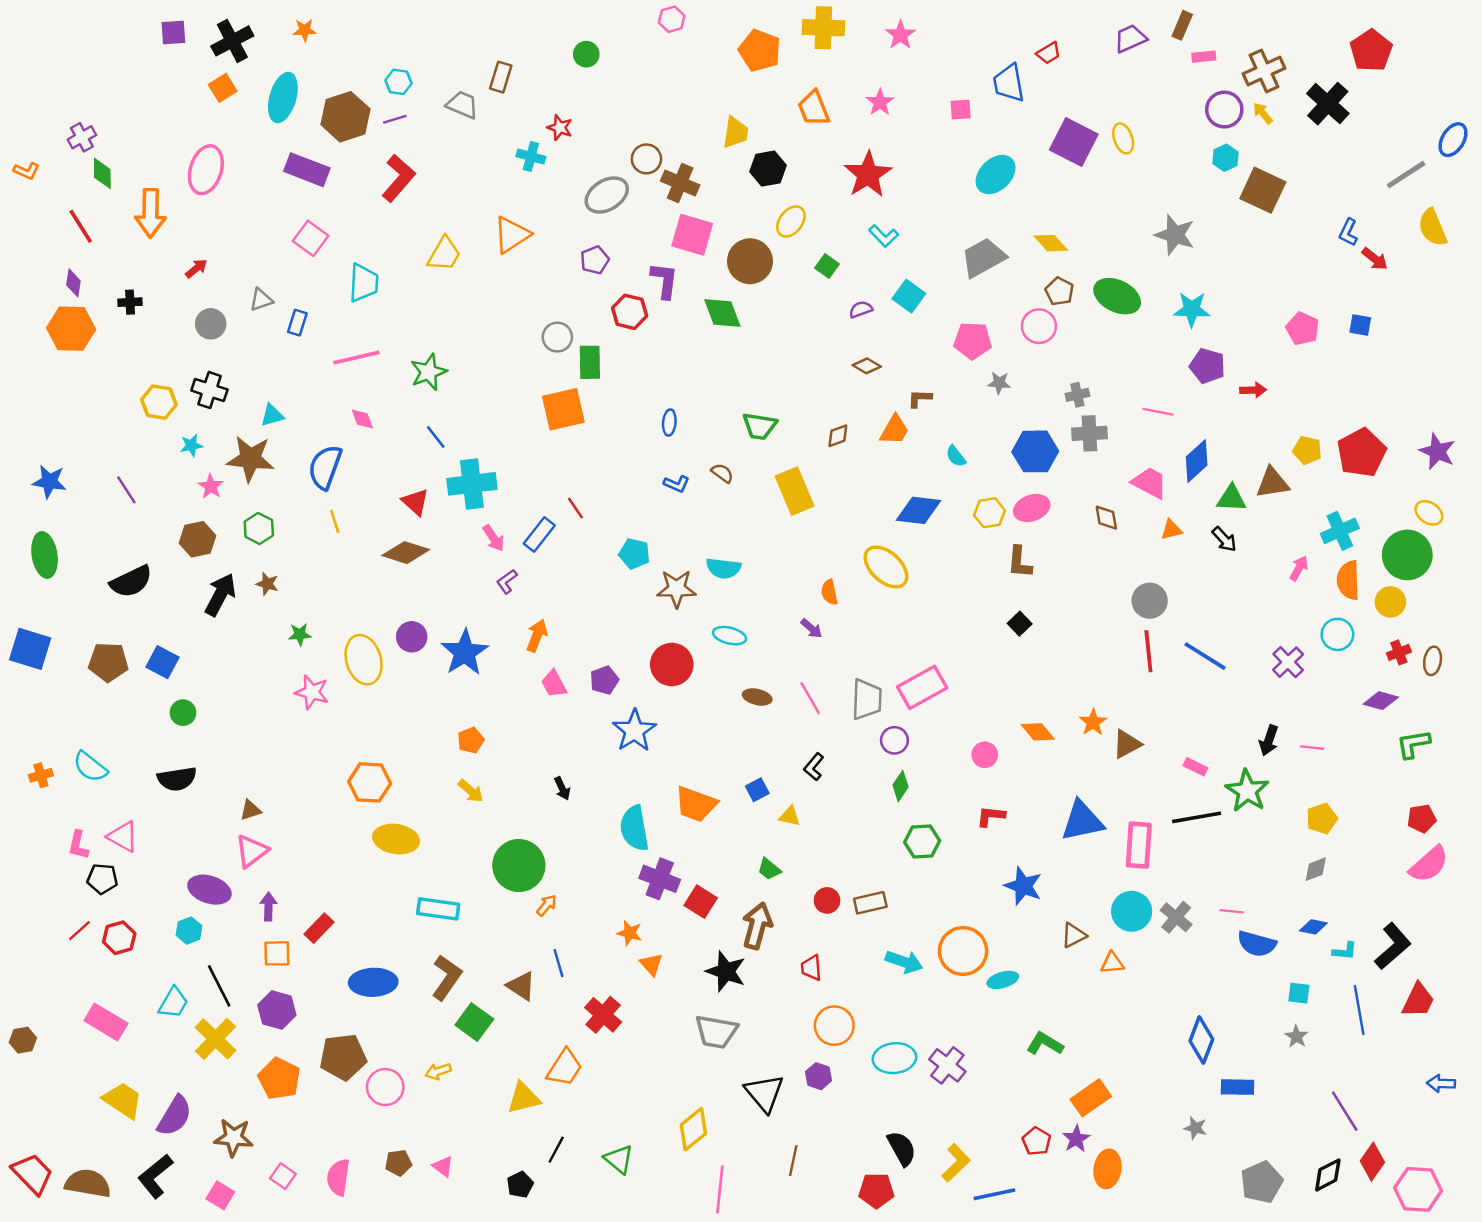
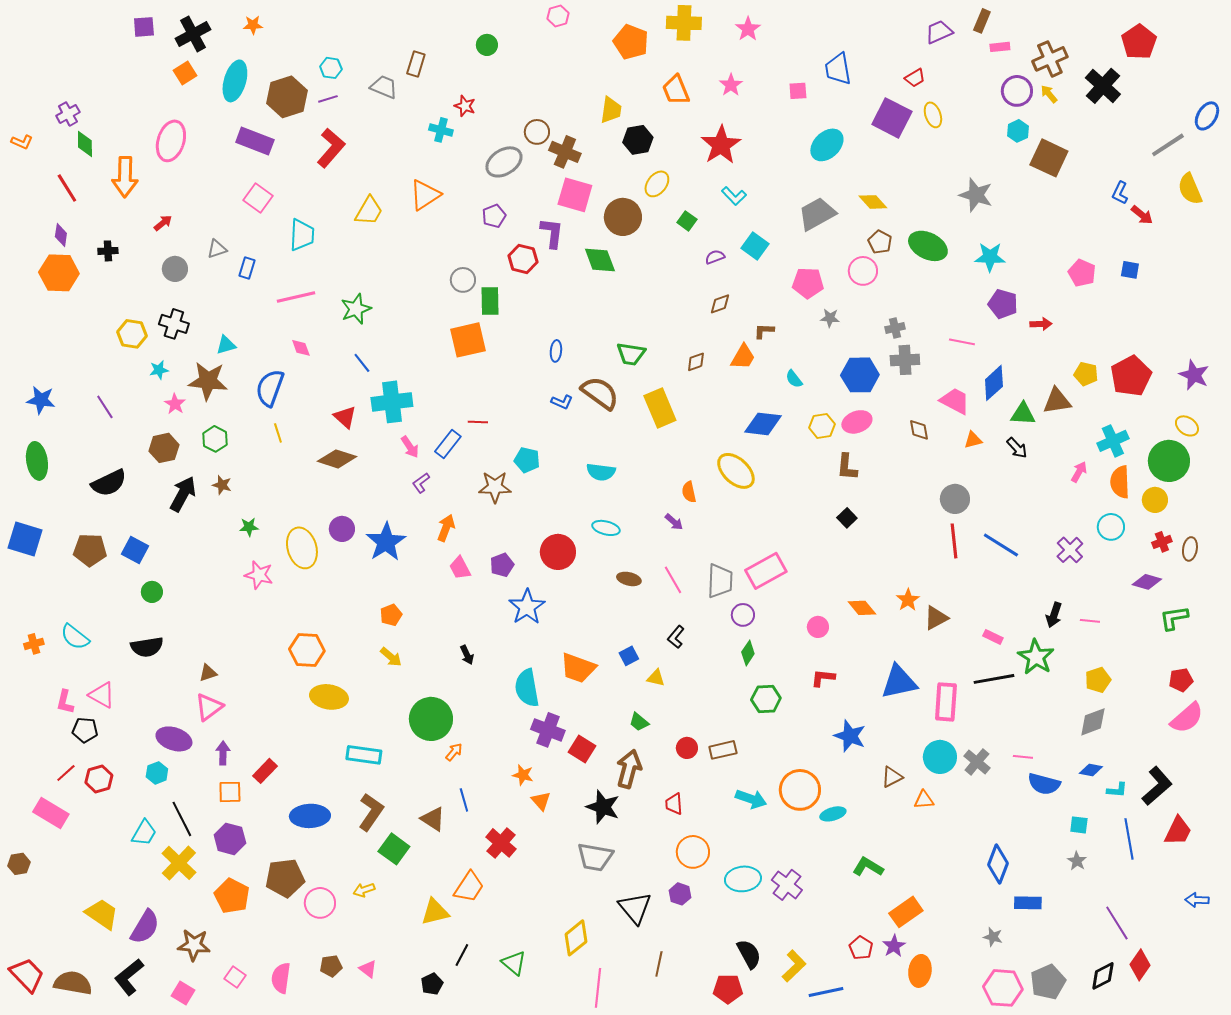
red trapezoid: (1049, 53) -> (915, 78), moved
brown diamond: (867, 366) -> (720, 304), turned -50
brown semicircle: (722, 473) -> (600, 393), size x2.0
red line: (575, 508) -> (478, 422), turned -54
brown star: (677, 589) -> (495, 487), moved
gray diamond: (1316, 869) -> (1093, 722), size x1.4
pink rectangle: (106, 1022) -> (51, 813), moved
pink hexagon: (1418, 1189) -> (1003, 988), moved

